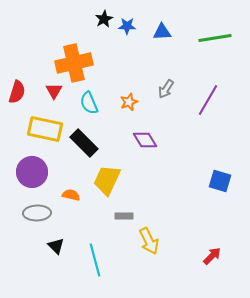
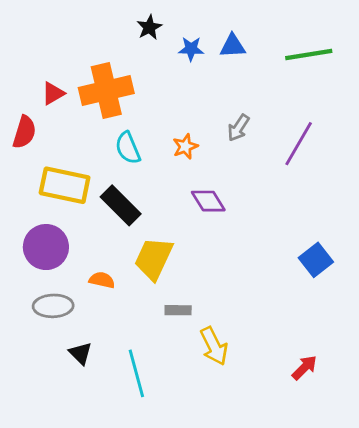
blue star: (127, 26) -> (191, 49), moved
red triangle: (54, 91) -> (53, 93), moved, turned 30
blue square: (220, 181) -> (316, 260), turned 35

